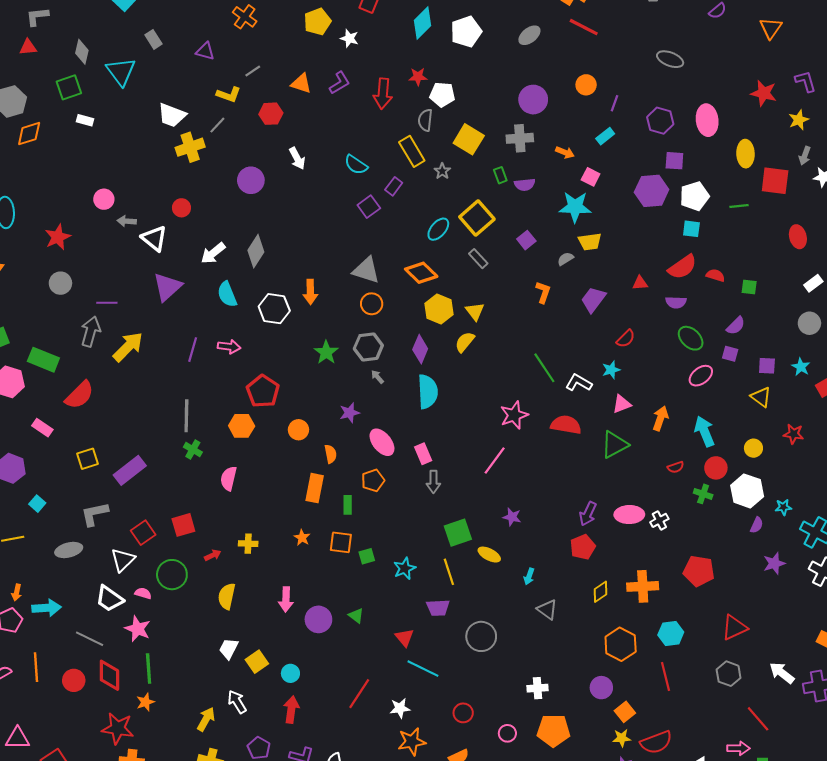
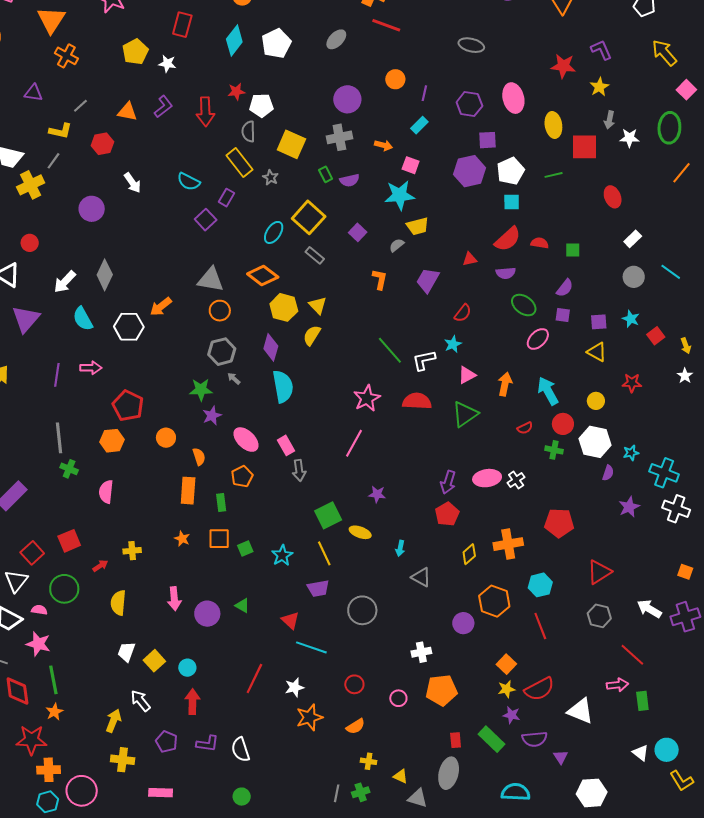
orange arrow: (310, 292) -> (161, 307), turned 60
green star: (326, 352) -> (201, 390), moved, turned -30
white L-shape: (579, 383) -> (424, 360), turned -35
purple circle: (601, 688) -> (463, 623), moved

